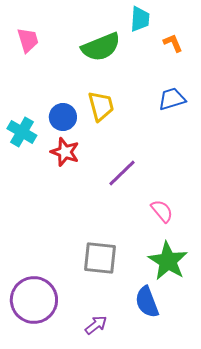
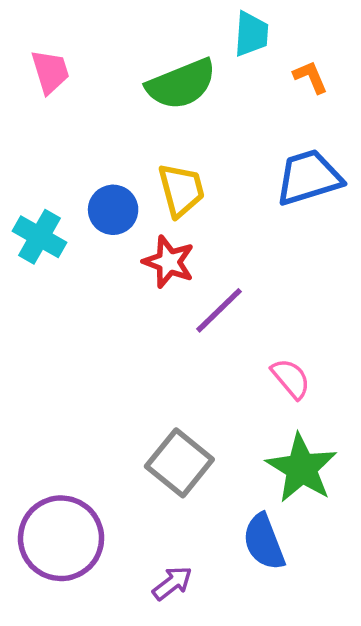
blue trapezoid: (172, 99) -> (309, 177), size x1.4
red star: (65, 152) -> (169, 262), moved
gray square: (100, 258) -> (179, 463), turned 33

